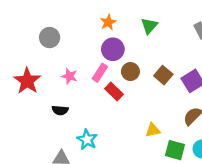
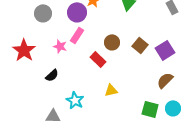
purple circle: (113, 49) -> (77, 12), moved
pink rectangle: (100, 73) -> (77, 35), moved
black semicircle: (60, 110) -> (52, 75), turned -48
yellow triangle: (153, 130) -> (111, 90), moved

